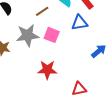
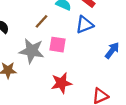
gray star: (28, 35) -> (32, 51), turned 30

